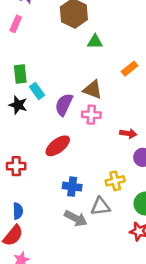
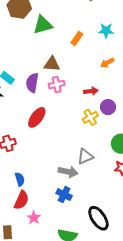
green triangle: (95, 42) -> (43, 25), size x1.5
yellow cross: (115, 181) -> (90, 117), moved
blue cross: (72, 187) -> (64, 195), moved, turned 35

